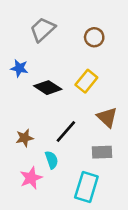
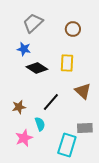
blue star: (19, 68) -> (24, 49), moved
yellow rectangle: (86, 81) -> (67, 63), turned -36
gray rectangle: (102, 152) -> (85, 128), moved

